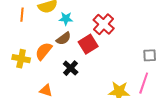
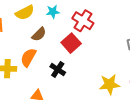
cyan star: (66, 19) -> (53, 12), moved
brown semicircle: (64, 38) -> (39, 34), moved

